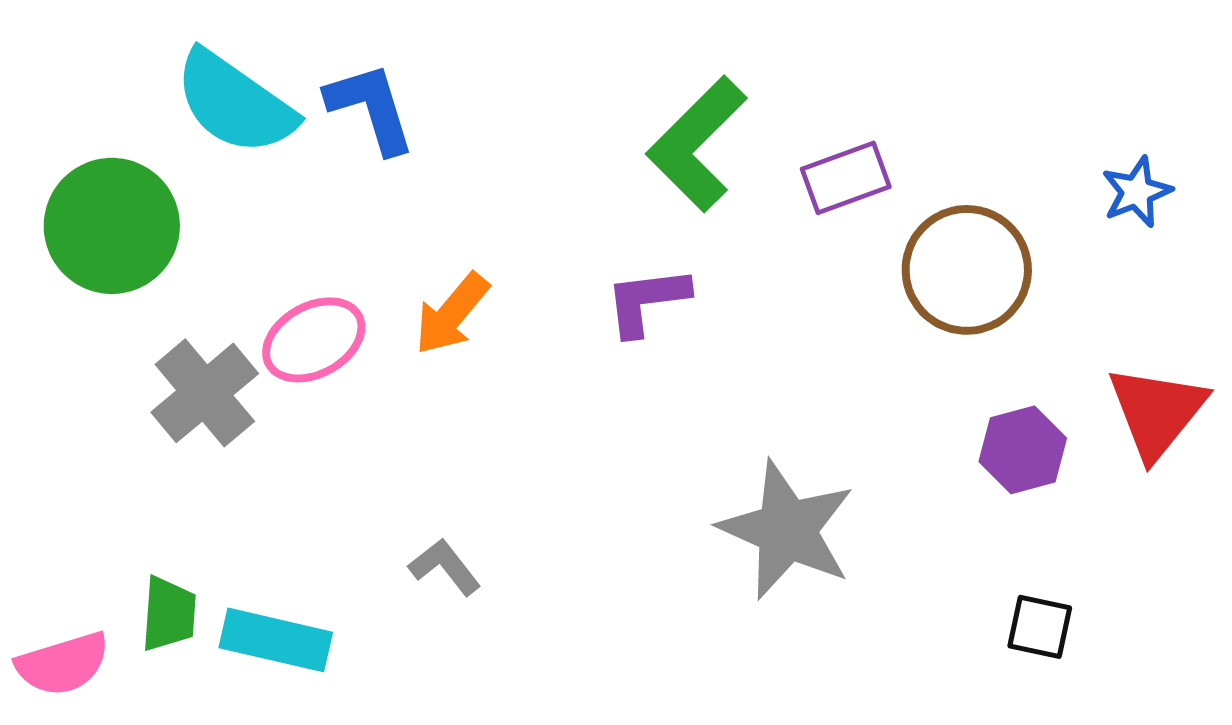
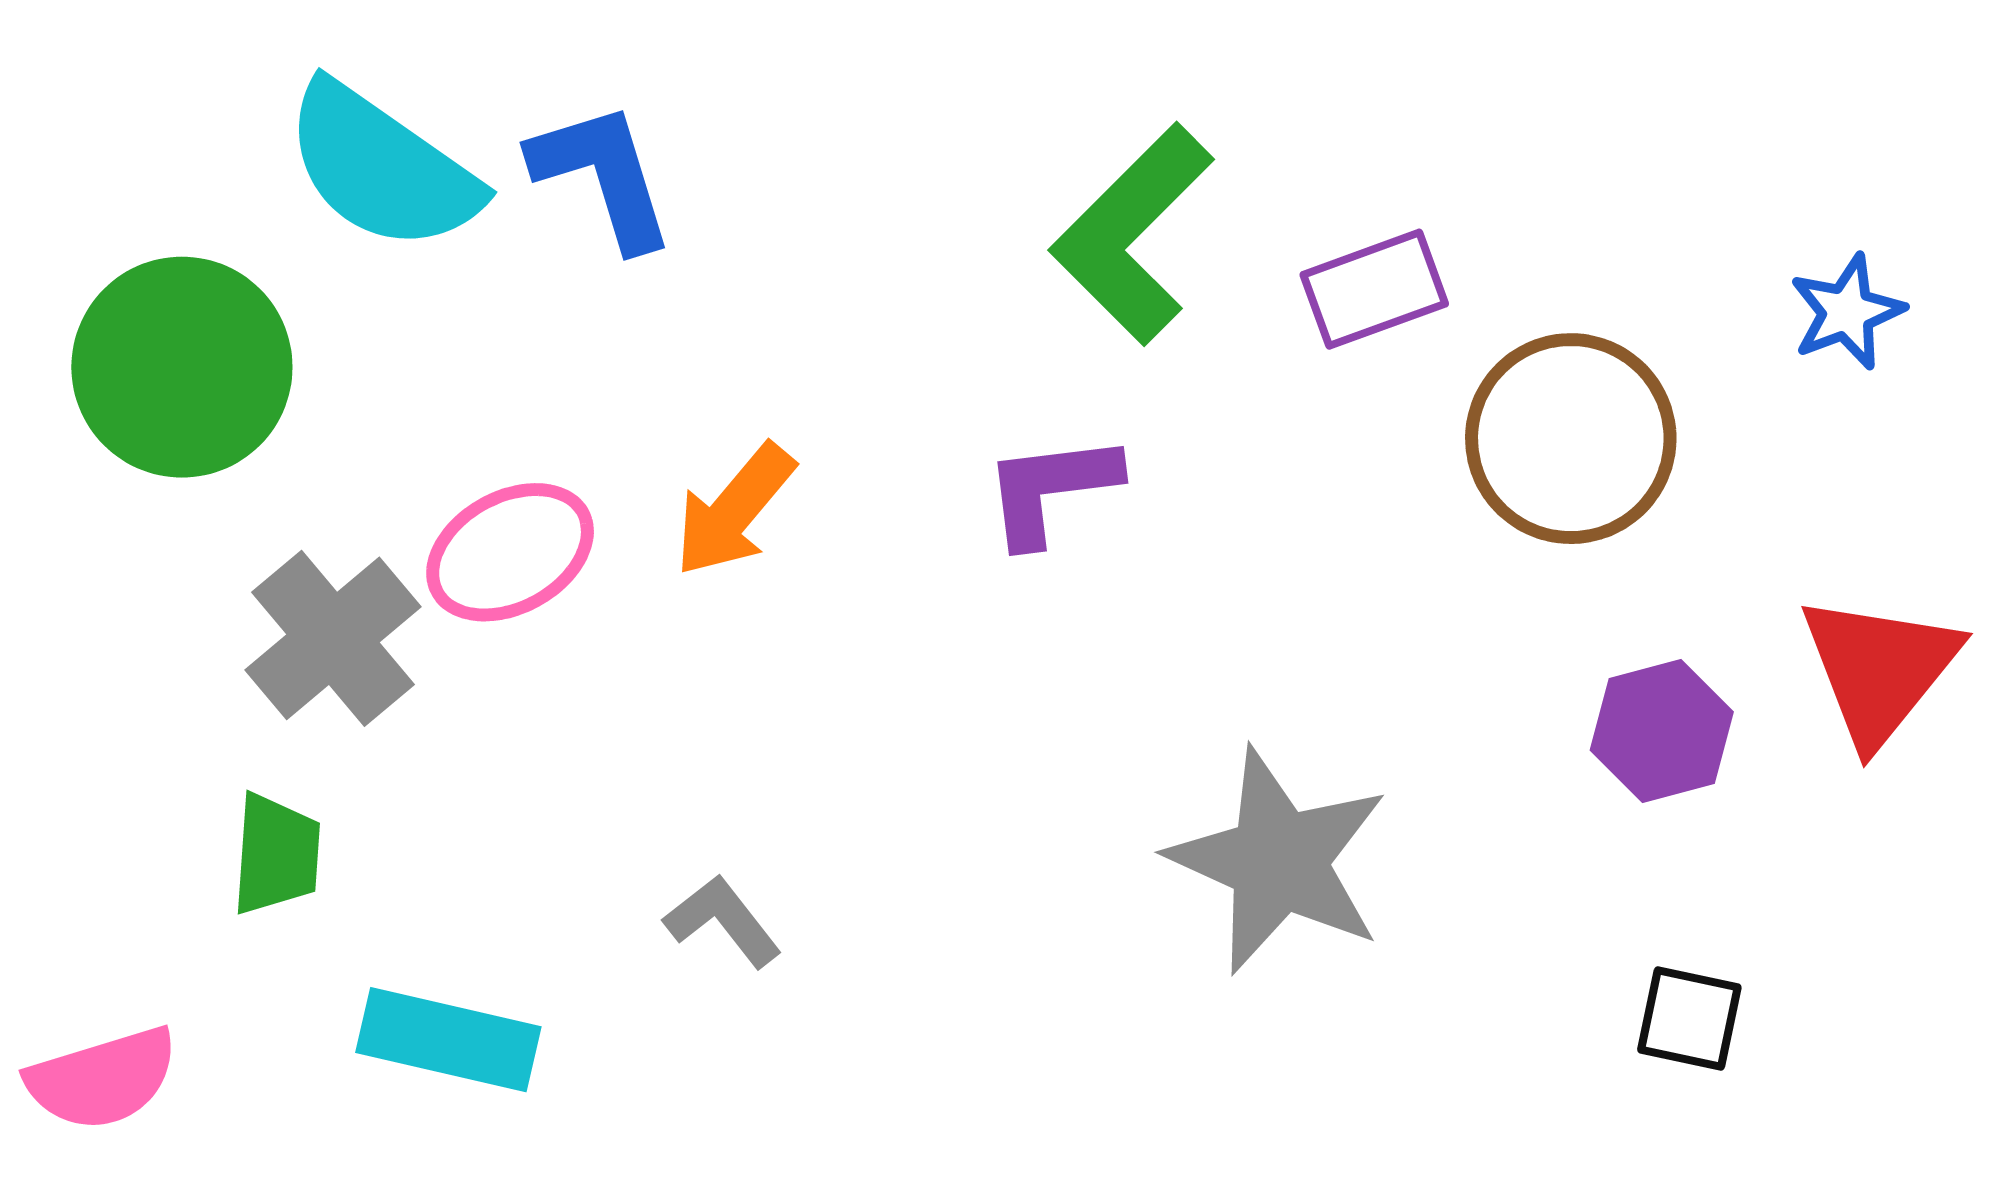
green trapezoid: (169, 614) -> (276, 854), moved

